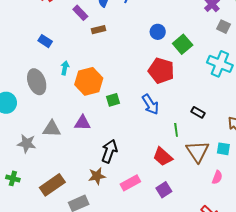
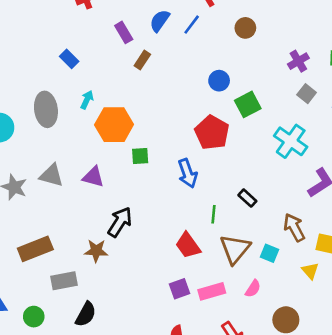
brown rectangle: (98, 30) -> (142, 60), turned -56
pink rectangle: (130, 183) -> (212, 291), moved

